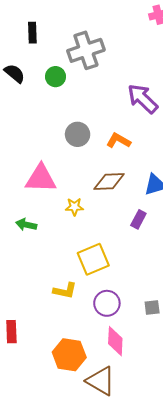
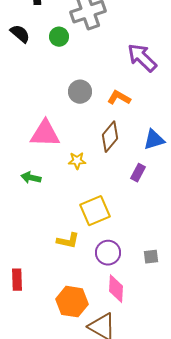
brown diamond: (109, 182) -> (110, 137), turned -48

